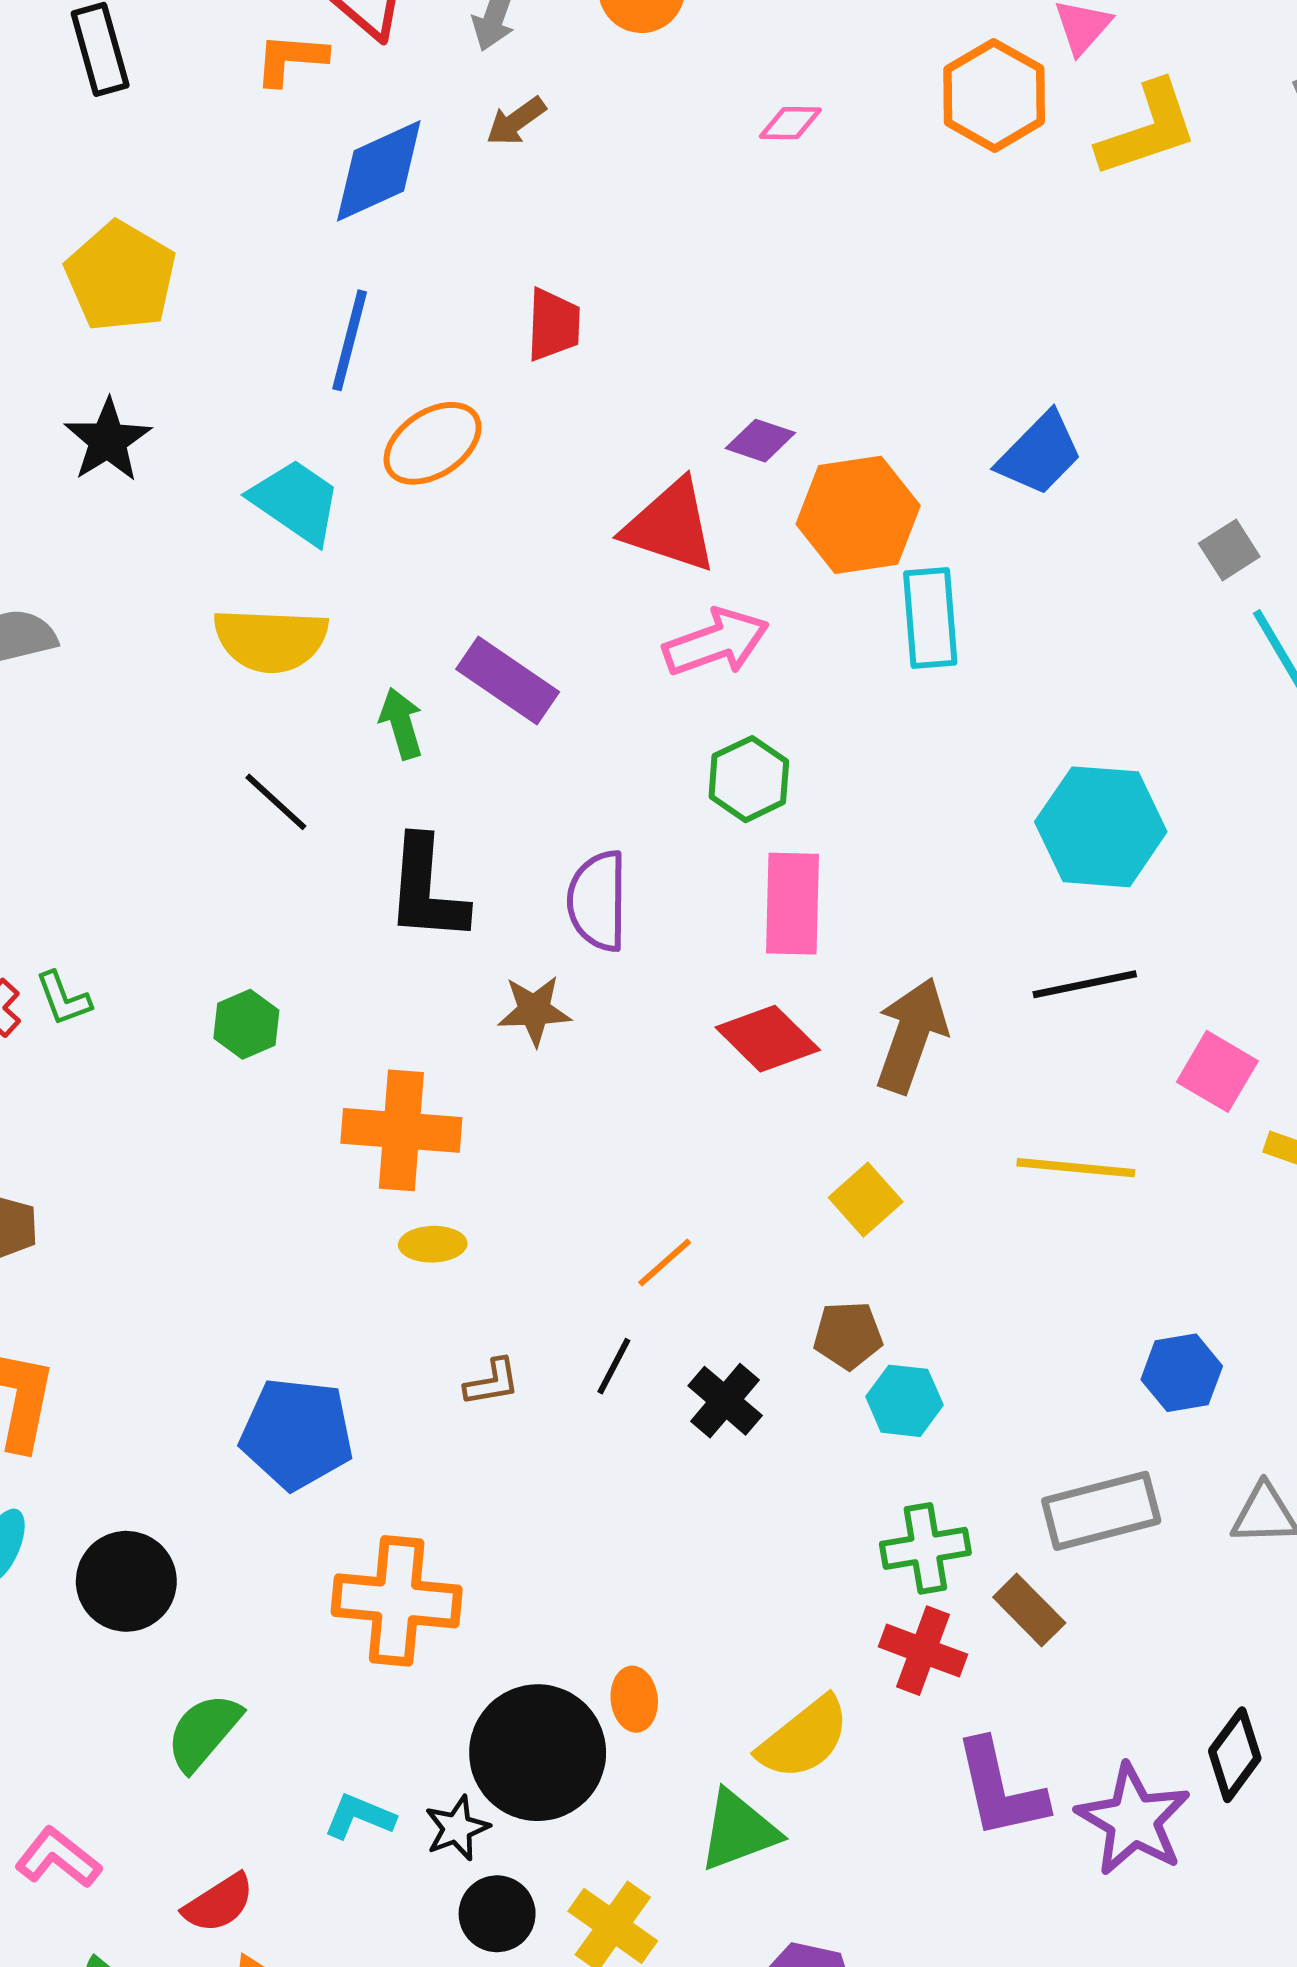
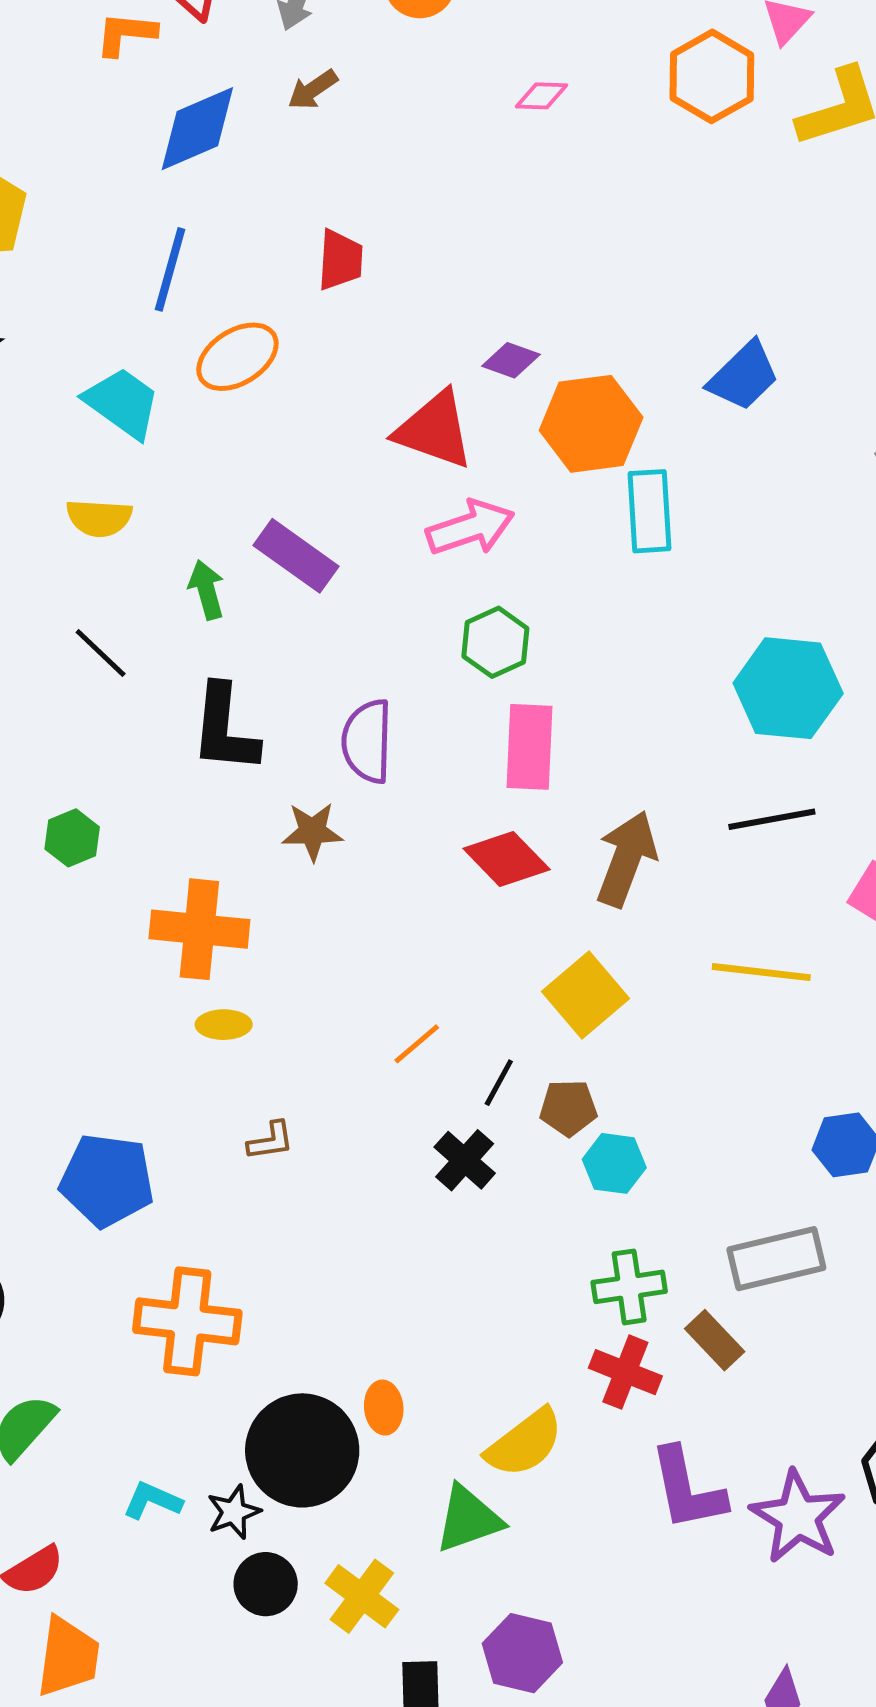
yellow semicircle: (271, 640) -> (99, 518), size x0.7
yellow square: (866, 1200) -> (585, 995), size x1.4
black line: (614, 1366) -> (499, 1083), moved

